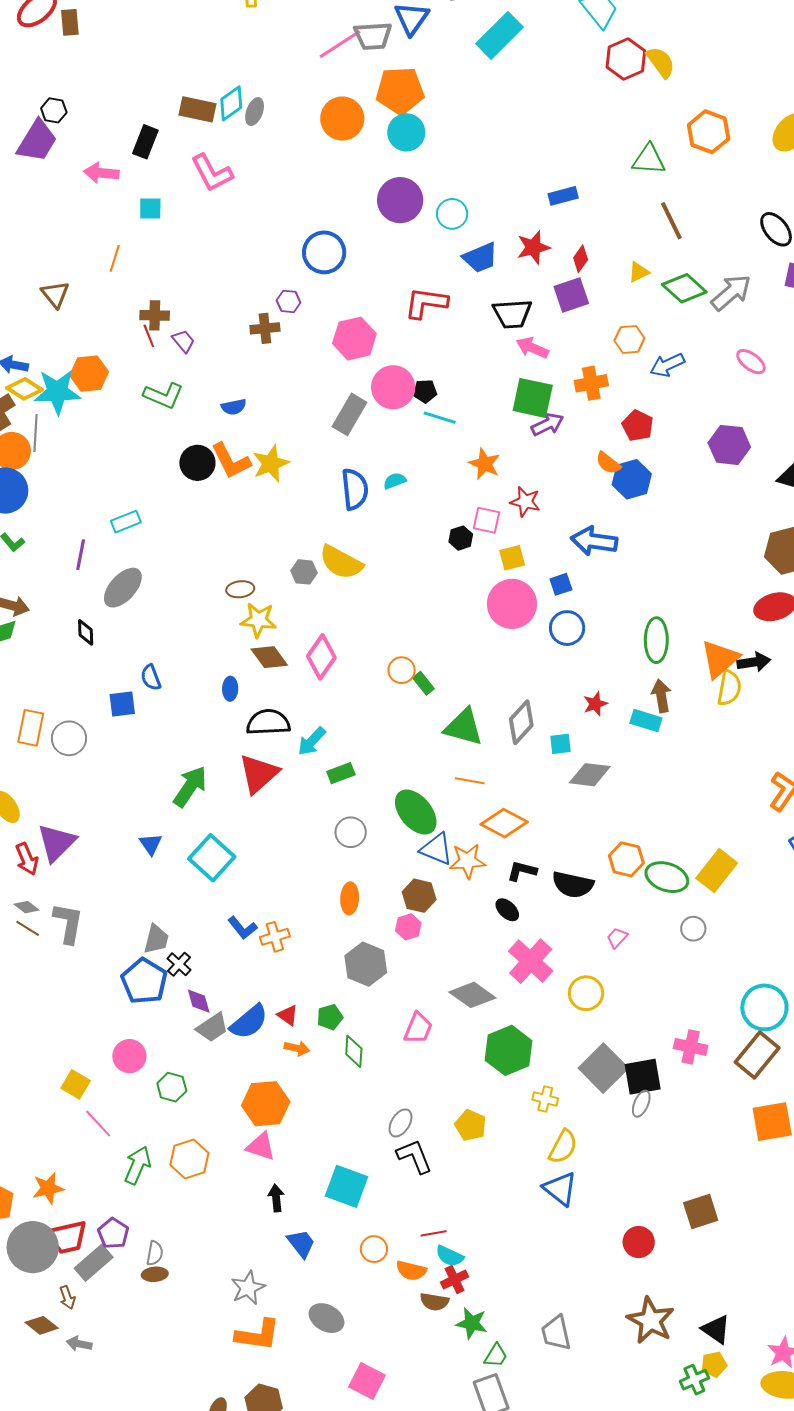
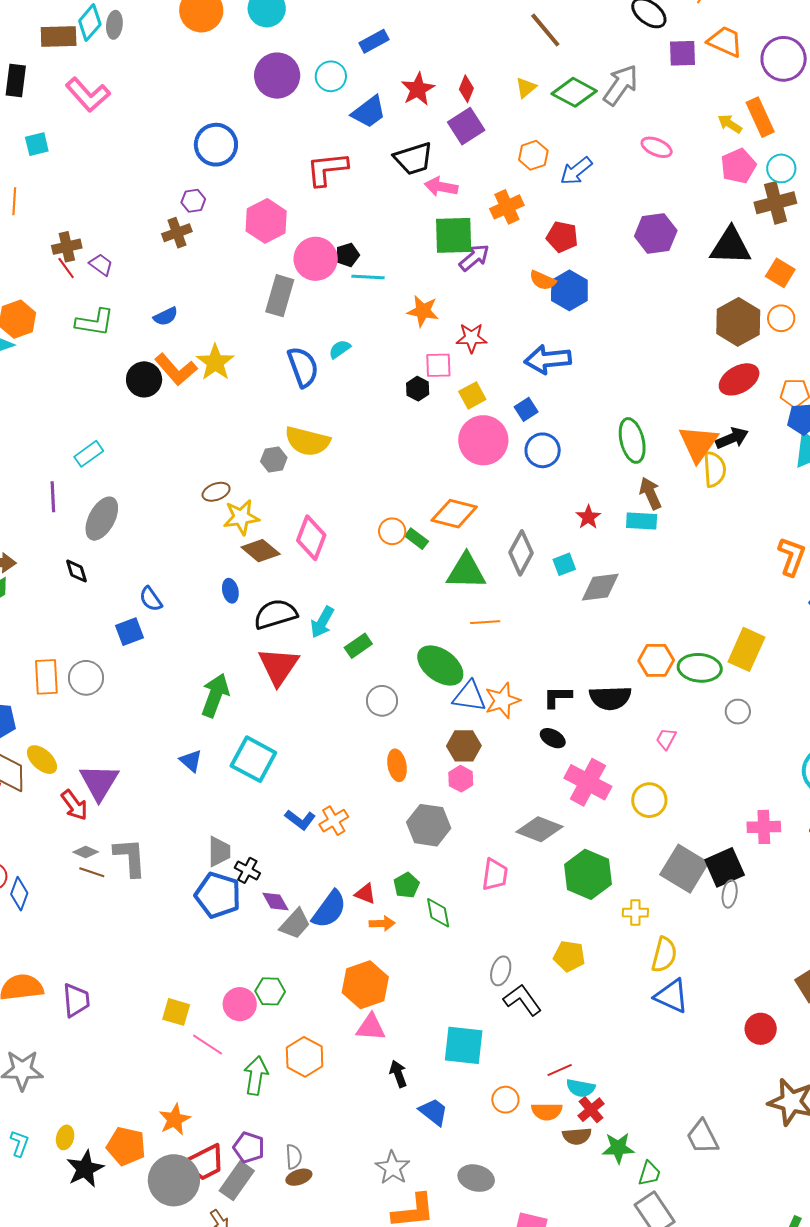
blue rectangle: (563, 196) -> (374, 41), moved
orange diamond: (504, 823) -> (454, 514), moved
pink circle: (129, 1056) -> (240, 1004), moved

